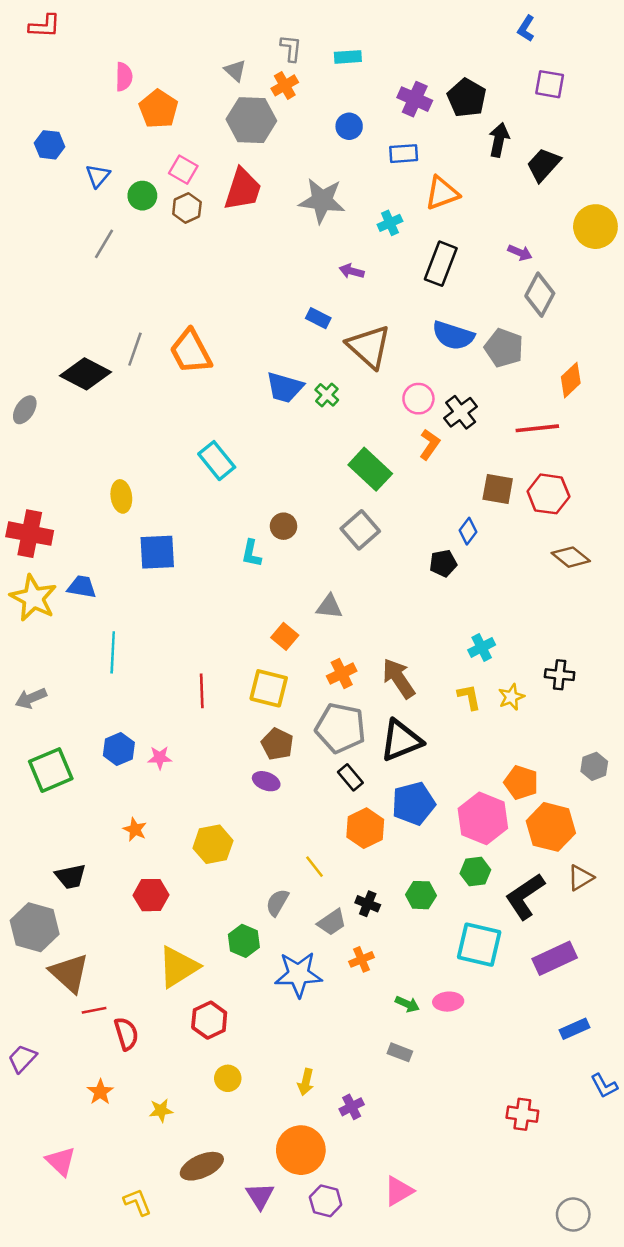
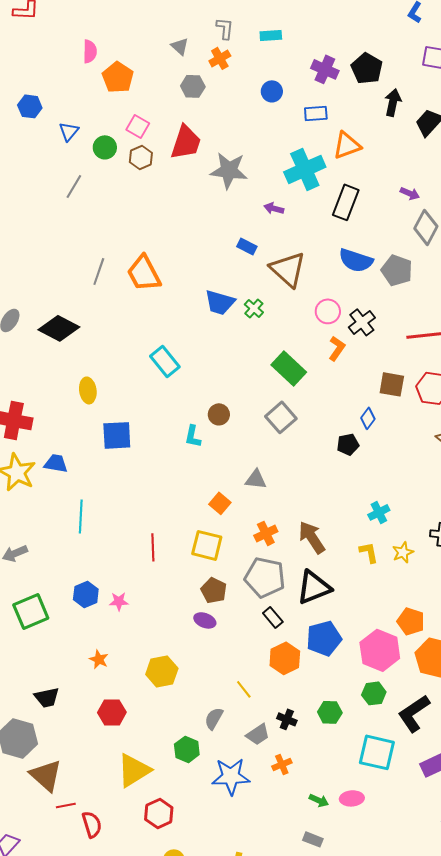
gray hexagon: (251, 120) -> (193, 86), size x0.6
gray star: (322, 201) -> (229, 170), moved
cyan cross: (390, 223) -> (305, 169), size x2.0
black diamond: (85, 374) -> (59, 328), moved

